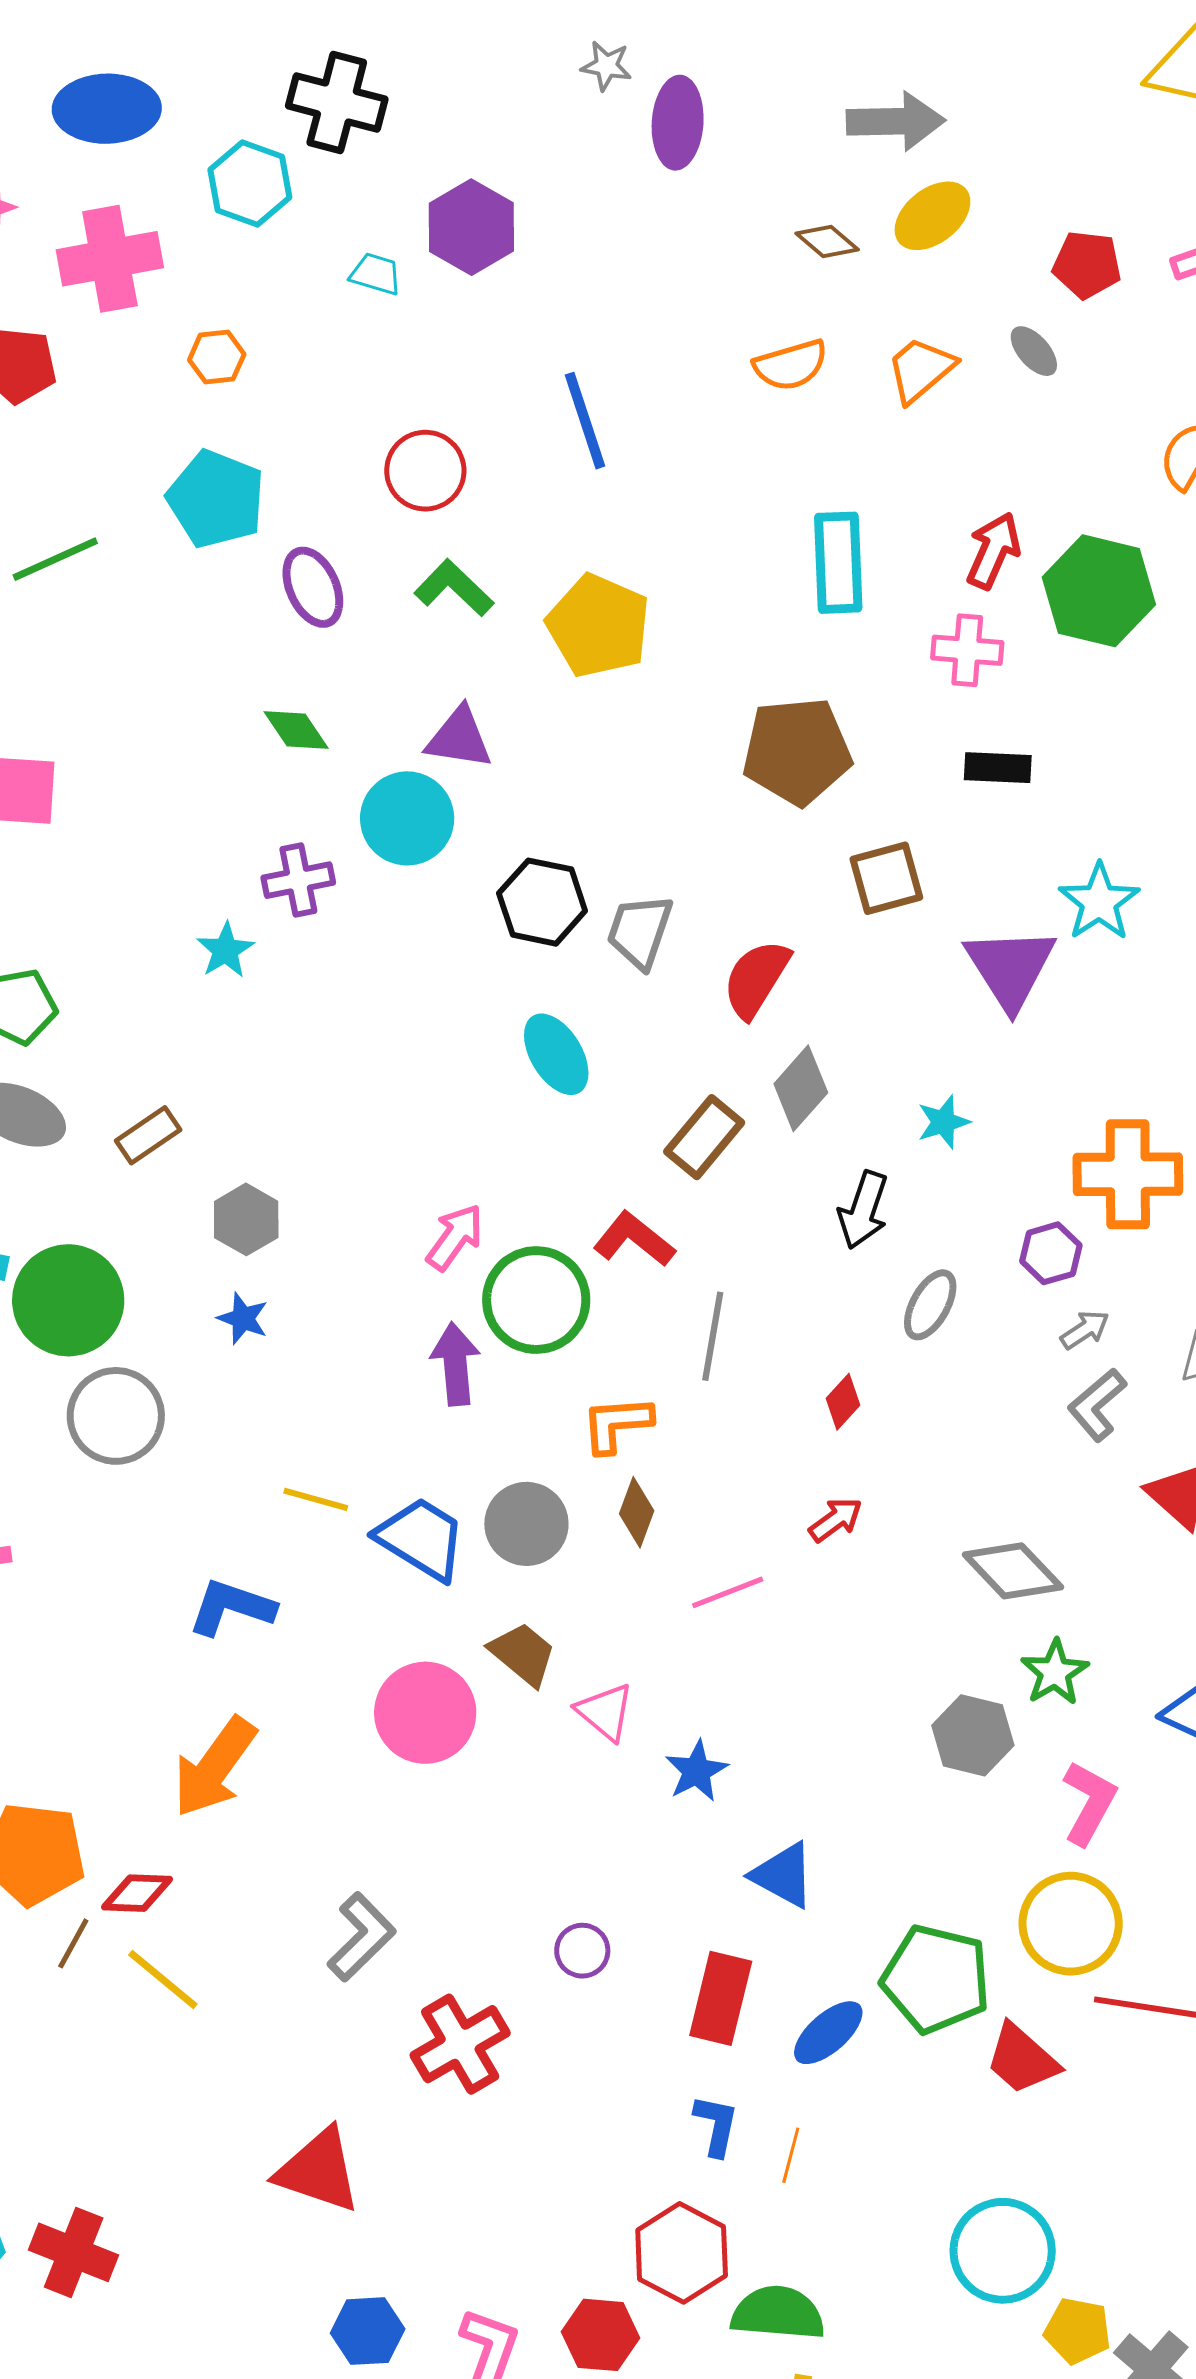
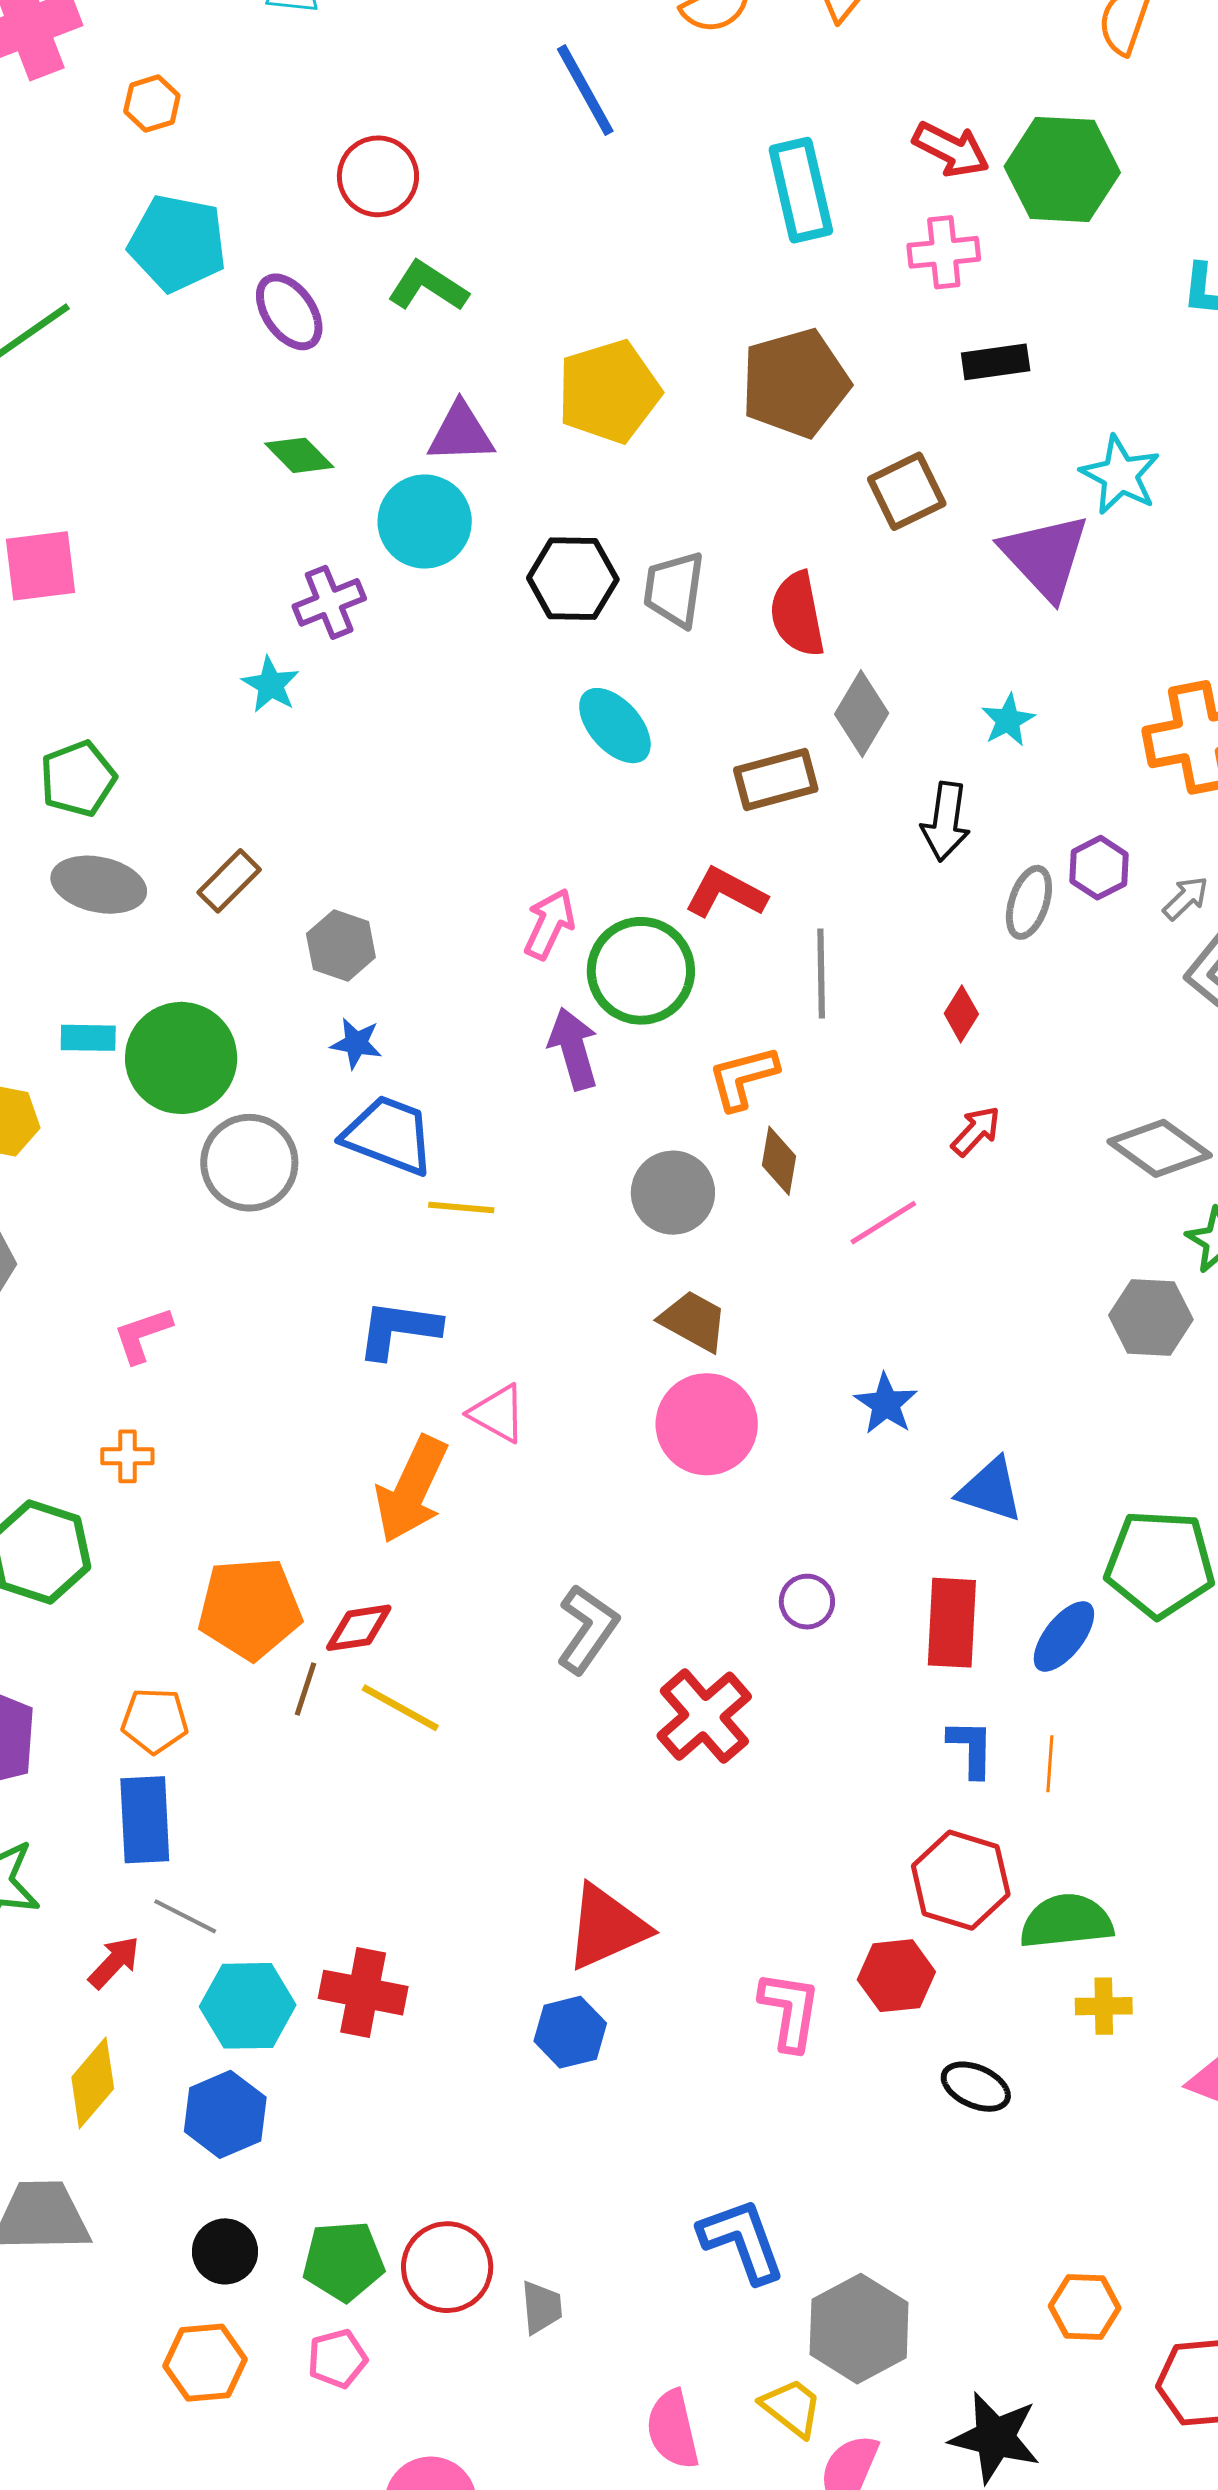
blue line: (585, 421) -> (585, 90), moved
red arrow: (993, 551) -> (951, 149), turned 104
yellow pentagon: (598, 626) -> (609, 392), moved, turned -30
red semicircle: (756, 979) -> (797, 614), turned -32
brown rectangle: (704, 1137) -> (776, 779), turned 46
purple hexagon: (1051, 1253) -> (1099, 868), moved
blue trapezoid: (421, 1539) -> (389, 1135), moved
pink triangle: (605, 1712) -> (498, 1413), moved
pink circle: (425, 1713) -> (707, 1424), moved
red triangle: (319, 2170) -> (607, 1927), moved, turned -32
blue hexagon: (368, 2331) -> (570, 2032), moved

